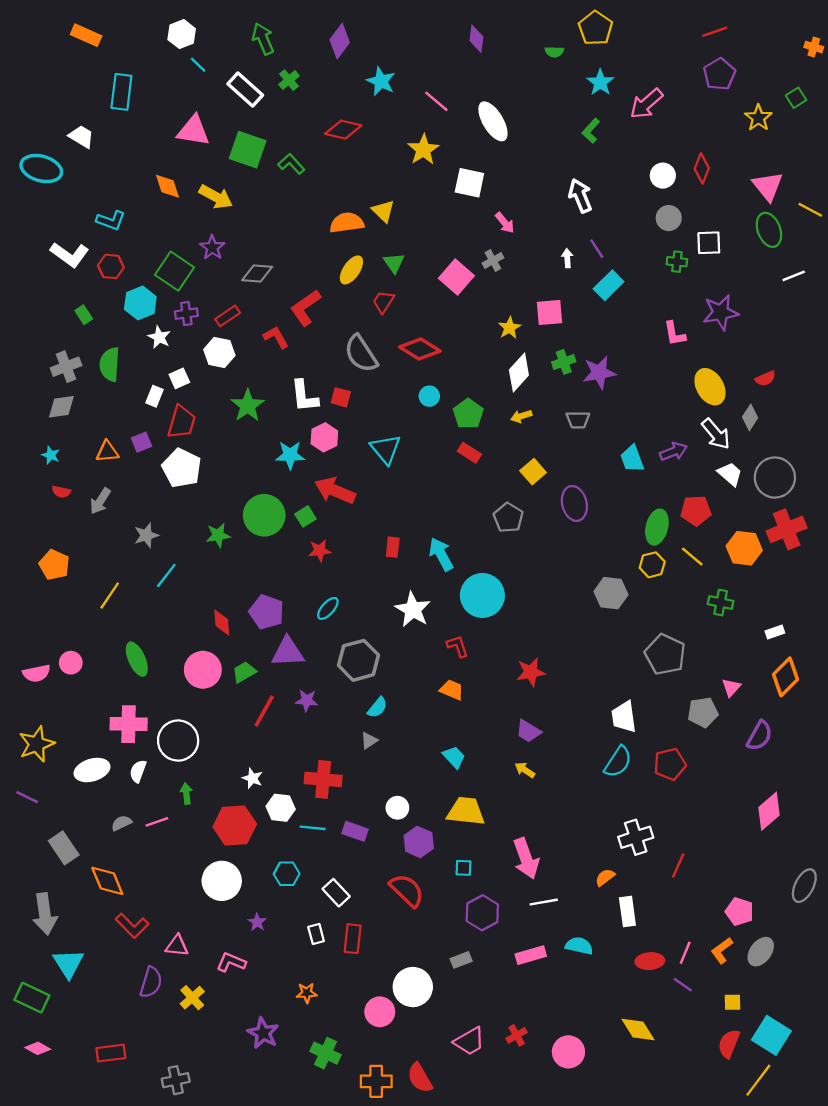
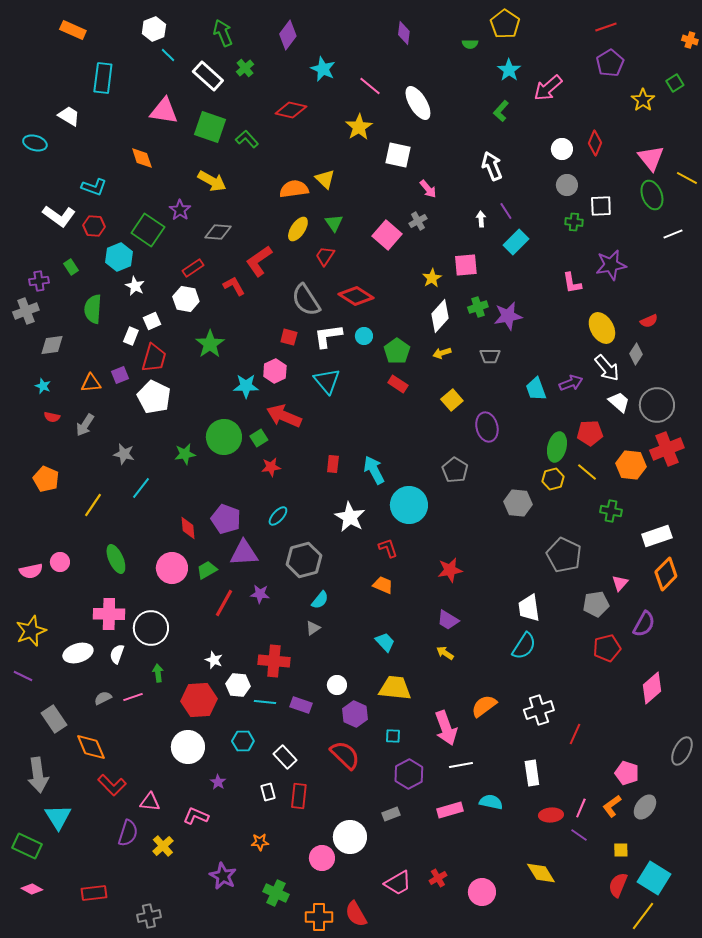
cyan ellipse: (41, 169) -> (35, 143), size x0.7
yellow arrow: (216, 197) -> (212, 181), moved
purple cross: (186, 314) -> (39, 281), moved
gray cross: (66, 367) -> (26, 311), moved
white L-shape: (304, 396) -> (328, 336), moved, turned 88
gray pentagon: (508, 518) -> (455, 470), moved
gray star: (146, 535) -> (124, 454), turned 30
white rectangle: (775, 632) -> (657, 536), size x1.8
red pentagon: (670, 764) -> (607, 648), moved
orange semicircle: (605, 877) -> (484, 706), moved, size x1.5

